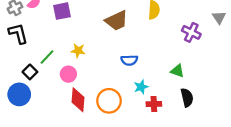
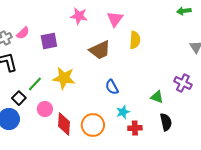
purple cross: (191, 32) -> (183, 83), moved
yellow star: (78, 51) -> (64, 78), size x1.6
blue semicircle: (129, 60) -> (112, 87), turned 63
pink circle: (68, 74) -> (45, 109), moved

